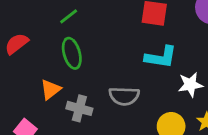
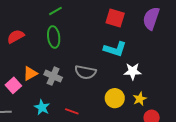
red semicircle: (17, 44) -> (16, 36), moved
orange triangle: (51, 89) -> (30, 73), moved

